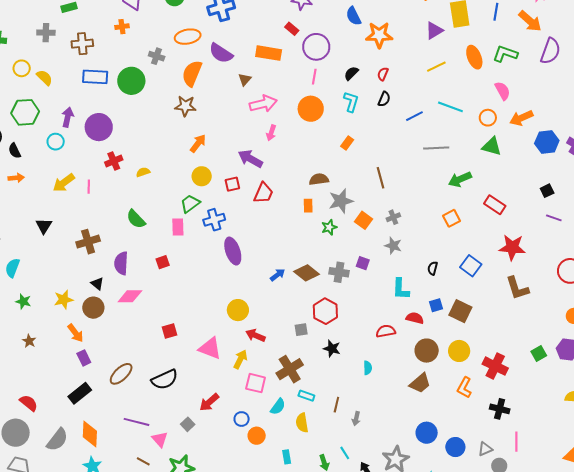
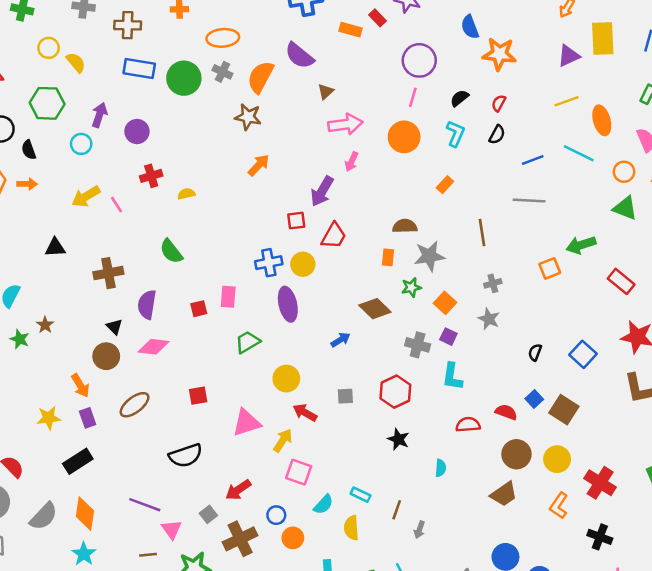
red rectangle: (292, 29) -> (378, 18), moved
orange ellipse: (188, 37) -> (223, 38), moved
orange rectangle: (269, 53) -> (351, 30), moved, size x0.7
gray cross: (157, 56) -> (222, 72), moved
orange ellipse: (474, 57) -> (602, 120), moved
purple circle: (99, 127) -> (137, 132), size x0.7
gray line: (436, 148) -> (529, 201), moved
purple arrow: (250, 159) -> (322, 191), turned -95
yellow circle: (202, 176) -> (303, 264), moved
pink line: (89, 187) -> (117, 205), turned -40
green trapezoid: (190, 204) -> (247, 342), moved
orange square: (451, 218) -> (550, 268), moved
orange square: (363, 220) -> (445, 303), moved
black triangle: (44, 226) -> (55, 248), turned 48
pink rectangle: (178, 227) -> (228, 297), moved
brown diamond: (307, 273) -> (375, 309), moved
cyan L-shape: (401, 289) -> (452, 377), moved
yellow star: (64, 300) -> (49, 418), moved
blue square: (436, 305) -> (534, 399), turned -32
gray square: (301, 330) -> (345, 396), moved
brown star: (29, 341) -> (45, 325), moved
pink triangle: (210, 348) -> (246, 423), turned -45
brown cross: (290, 369) -> (240, 539), moved
brown ellipse: (121, 374) -> (135, 405), moved
brown line: (143, 461) -> (148, 555), turned -40

